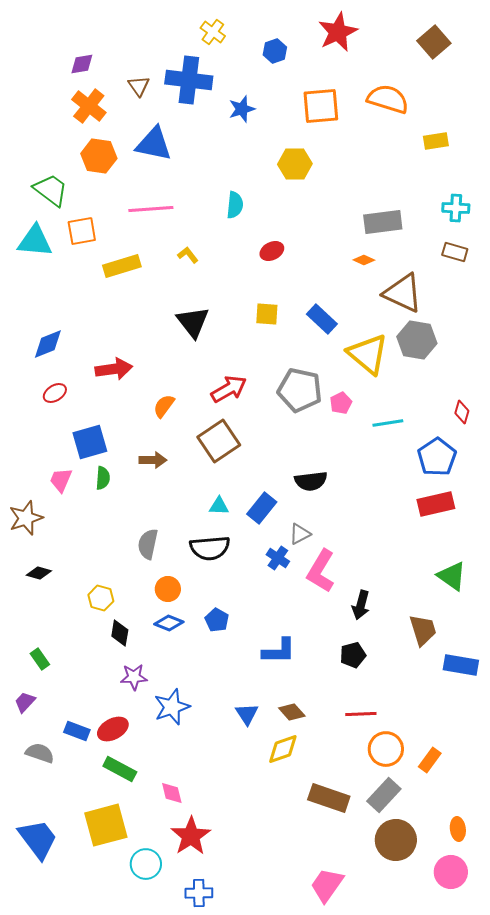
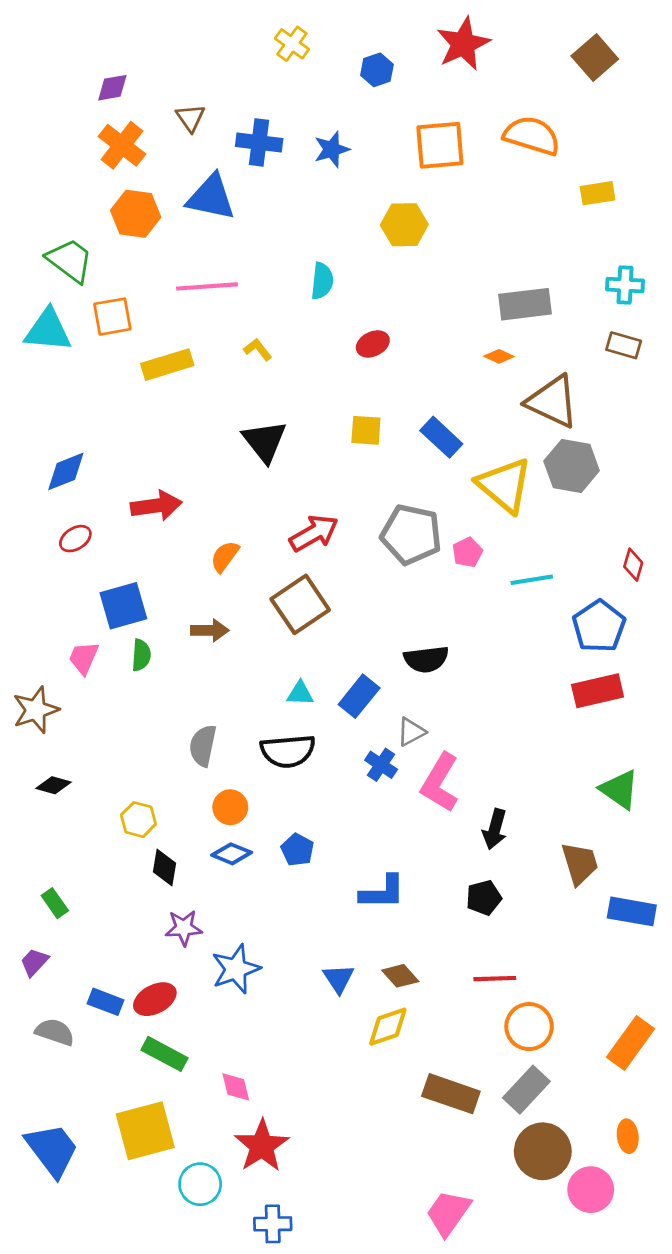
blue cross: (189, 80) -> (259, 142), moved, size x0.7
orange rectangle: (430, 760) -> (630, 1043), moved, size x1.5
pink circle: (451, 872) -> (591, 1190), moved

